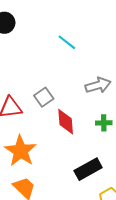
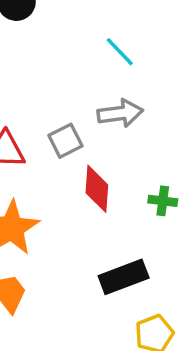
gray arrow: (98, 85) -> (120, 113), moved

